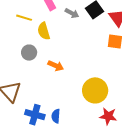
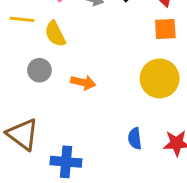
yellow circle: (95, 90) -> (160, 78), moved
blue semicircle: (56, 116) -> (135, 139), moved

